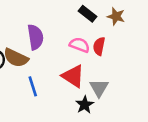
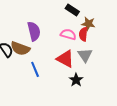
brown star: (116, 16) -> (88, 24), moved
gray triangle: (99, 88) -> (85, 55), moved

